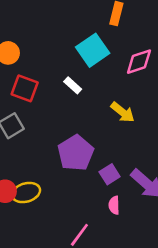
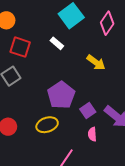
pink diamond: (139, 62) -> (107, 23), turned -35
yellow ellipse: (26, 193) -> (47, 125), moved

